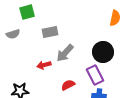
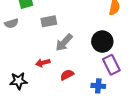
red arrow: (44, 65) -> (43, 63), moved
purple rectangle: (95, 75) -> (111, 65), moved

